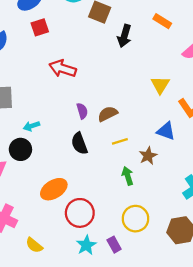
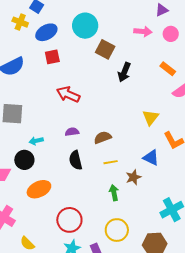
orange rectangle: (162, 21) -> (168, 69), moved
purple semicircle: (82, 111) -> (72, 132), moved, turned -88
orange ellipse: (54, 189) -> (39, 189), moved

